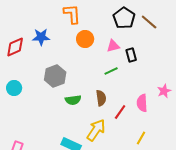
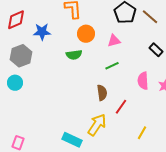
red diamond: (15, 47) -> (16, 20), moved
black rectangle: (131, 55) -> (156, 50), moved, turned -32
gray hexagon: (55, 76) -> (21, 56), moved
green semicircle: (73, 100) -> (74, 55), moved
pink semicircle: (142, 103) -> (143, 81), moved

